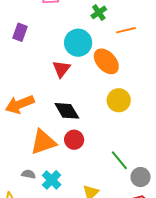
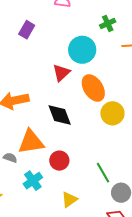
orange ellipse: (106, 61) -> (93, 88), moved
red circle: (74, 140) -> (59, 161), moved
gray semicircle: (28, 174) -> (10, 158), moved

